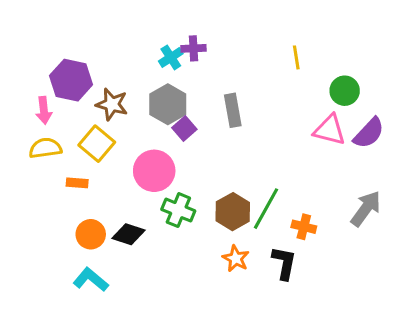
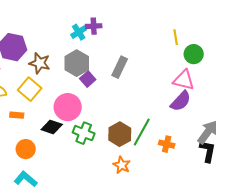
yellow line: (296, 57) -> (176, 37), moved
gray rectangle: (233, 110) -> (120, 67), turned 35
purple semicircle: (369, 133) -> (181, 101), moved
black diamond: (128, 234) -> (52, 127), moved
black L-shape: (284, 263) -> (208, 151), moved

